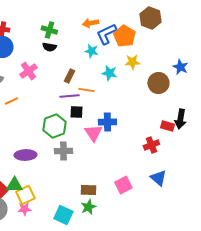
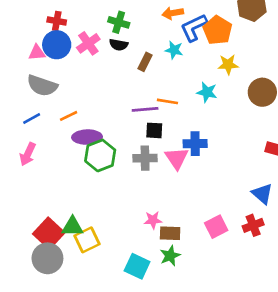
pink cross: (28, 71) -> (88, 43), moved
cyan star: (109, 73) -> (207, 92), moved
brown rectangle: (69, 76) -> (145, 62), moved
green hexagon: (54, 126) -> (100, 155), moved
red cross: (151, 145) -> (253, 225), moved
gray cross: (63, 151) -> (145, 158), moved
purple ellipse: (25, 155) -> (87, 137), moved
blue triangle: (158, 178) -> (262, 194), moved
pink star: (24, 209) -> (153, 220), moved

